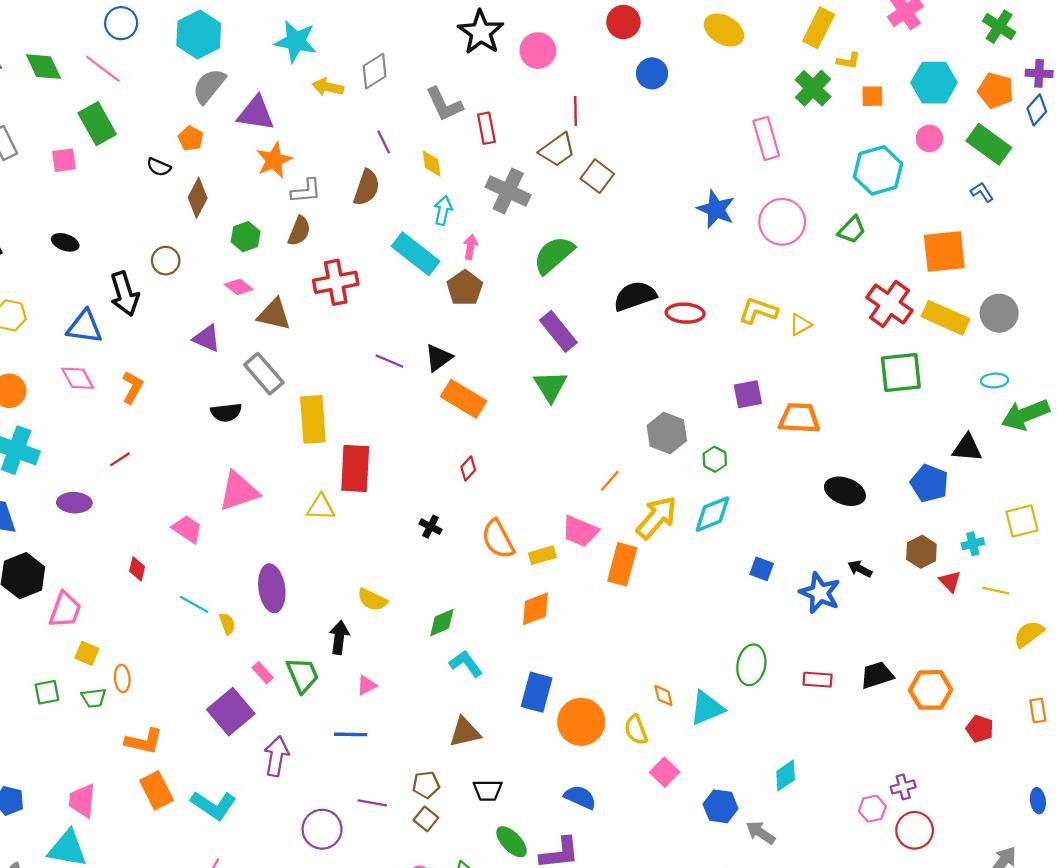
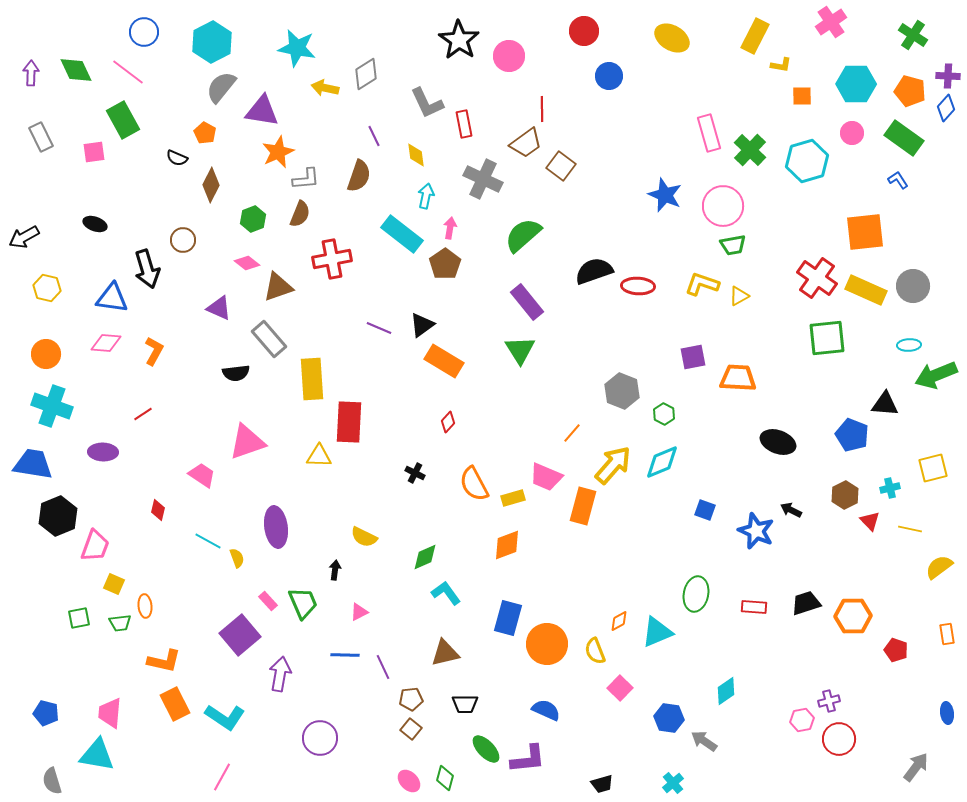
green cross: (813, 88) -> (750, 150), moved
green trapezoid: (852, 230) -> (733, 245), moved, turned 36
brown triangle: (274, 314) -> (278, 287), turned -32
pink diamond: (78, 378) -> (106, 343), turned -56
black arrow: (339, 637) -> (335, 570), size x0.7
orange diamond: (663, 696) -> (619, 621), turned 75
purple line: (372, 803) -> (383, 667), moved, turned 55

